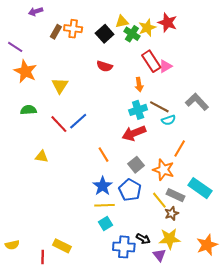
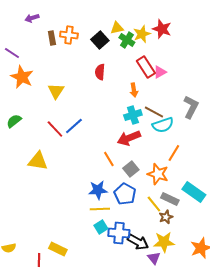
brown rectangle: (56, 32) -> (52, 38), turned -40
red semicircle: (105, 66) -> (100, 72), turned 77
gray L-shape: (197, 102) -> (191, 107), turned 70
green semicircle: (28, 110) -> (14, 121), moved, turned -35
cyan semicircle: (168, 120) -> (163, 125), size x1.5
orange line: (104, 155) -> (109, 159), moved
yellow triangle: (42, 157) -> (38, 161), size x1.5
blue star: (103, 186) -> (98, 190), turned 30
black arrow: (143, 239) -> (138, 242), size x1.5
blue cross: (124, 247) -> (119, 233), moved

